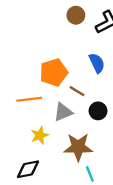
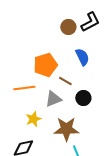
brown circle: (76, 15) -> (68, 27), moved

